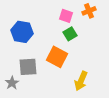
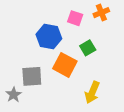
blue hexagon: (22, 32) -> (49, 36), moved
green square: (70, 34) -> (88, 48), moved

